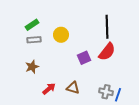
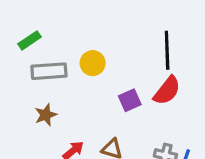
green rectangle: (32, 25) -> (30, 40), moved
gray rectangle: (34, 40) -> (49, 71), size x1.5

